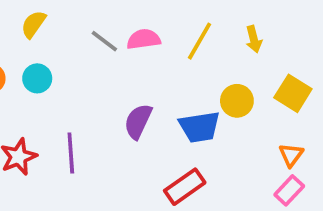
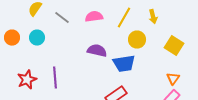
gray line: (104, 41) -> (62, 18), moved
yellow circle: (237, 101) -> (137, 40), moved
purple semicircle: (138, 121) -> (97, 51), moved, turned 78

